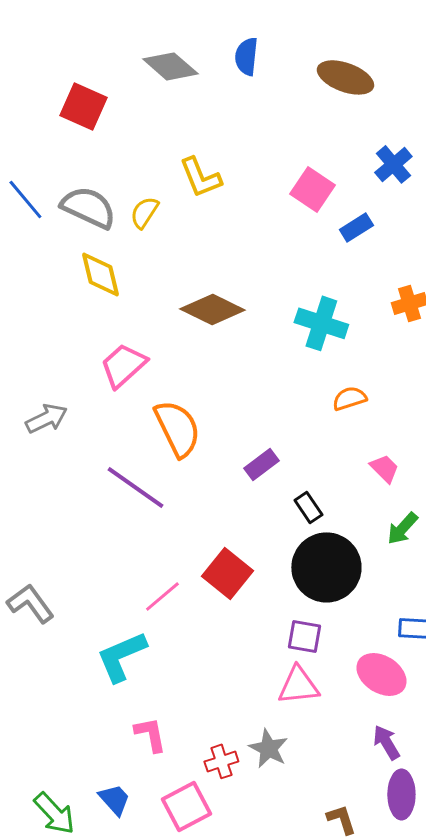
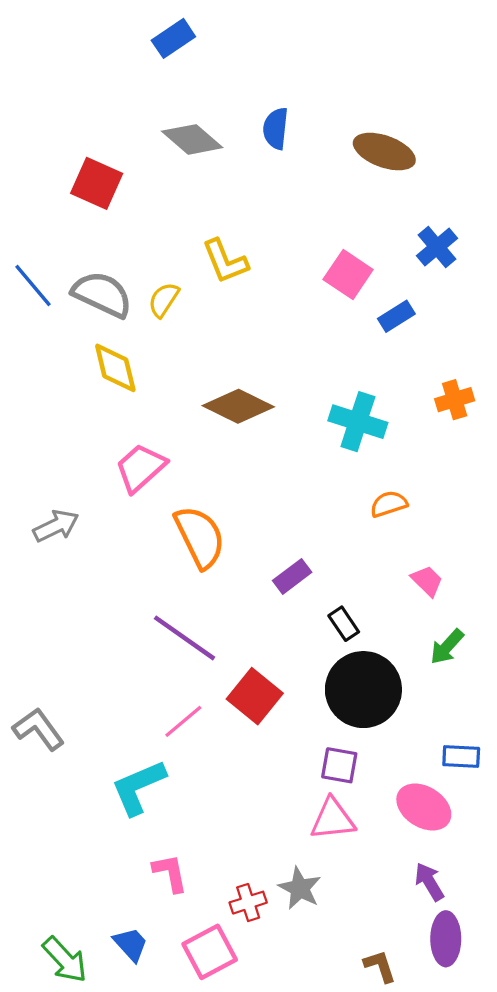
purple line: (135, 487) -> (184, 638), moved

